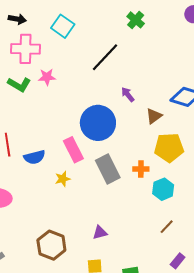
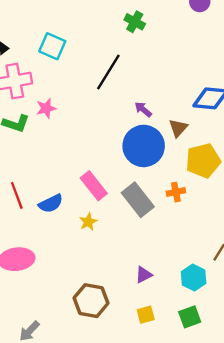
blue circle: (98, 123) -> (144, 146), moved
cyan hexagon: (163, 189) -> (194, 277), moved

